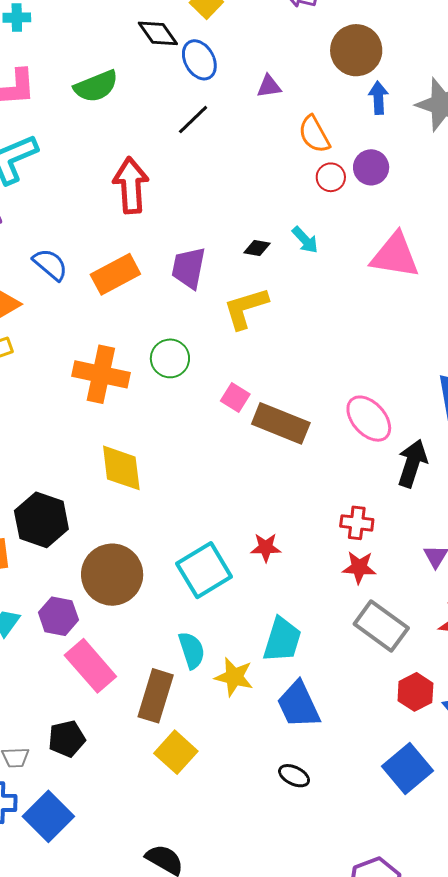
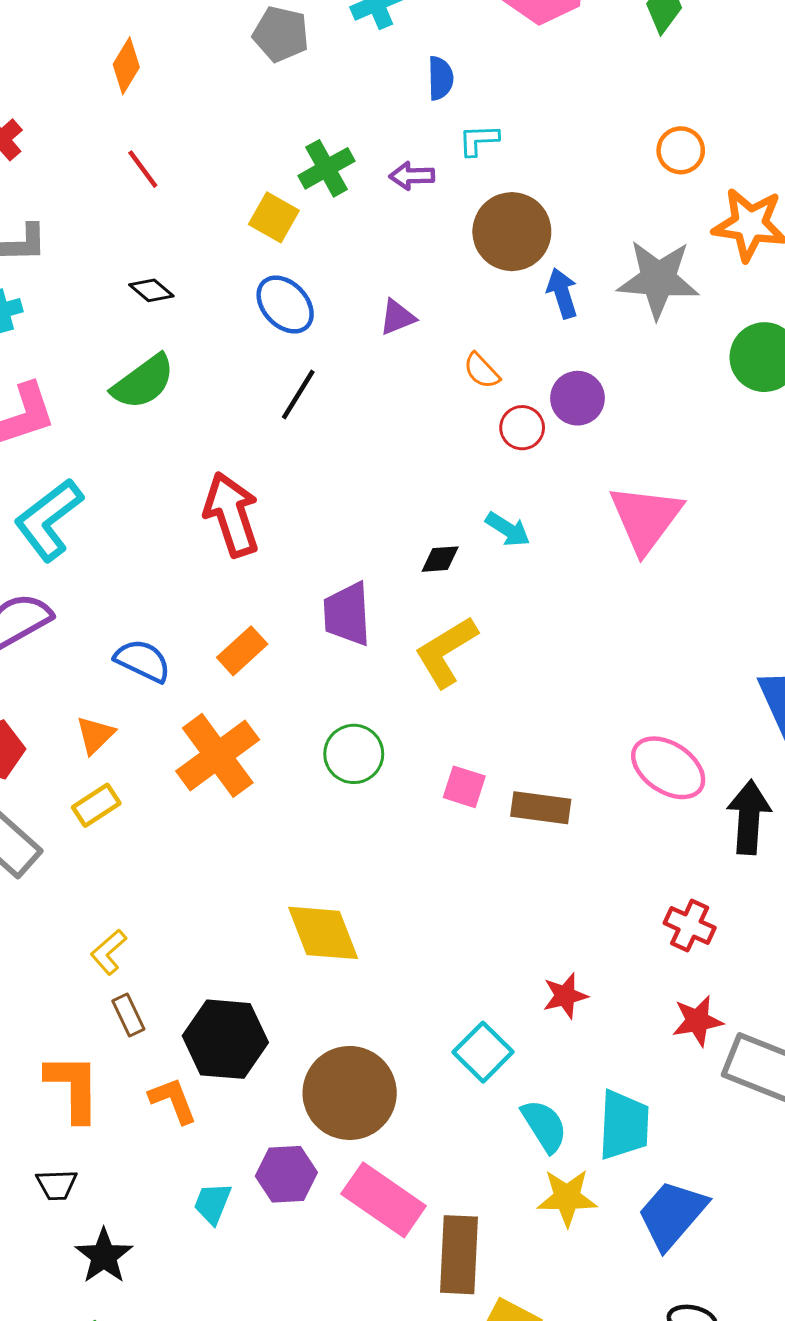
black diamond: (158, 33) -> (151, 290), moved, size x0.7
orange semicircle: (314, 134) -> (482, 371), size x0.7
pink triangle: (395, 255) -> (646, 518), turned -48
orange rectangle: (115, 274) -> (242, 651), size x0.7
orange cross: (101, 374) -> (218, 755), moved, turned -34
brown rectangle: (281, 423) -> (541, 808), size x0.7
red cross: (357, 523) -> (690, 925), turned 32
red star: (359, 567) -> (697, 1021), moved
cyan square: (204, 570) -> (483, 1052), size x0.7
cyan semicircle: (192, 650) -> (544, 1126), moved
pink rectangle: (90, 666) -> (384, 1200), moved
blue trapezoid: (298, 705) -> (672, 1214), turned 80

